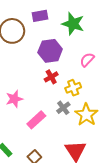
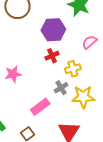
yellow star: (86, 115) -> (83, 97), turned 30
pink rectangle: (36, 120) -> (40, 107), moved

